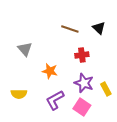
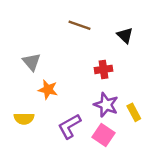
brown line: (70, 29) -> (80, 25), moved
orange star: (50, 71) -> (48, 90), moved

